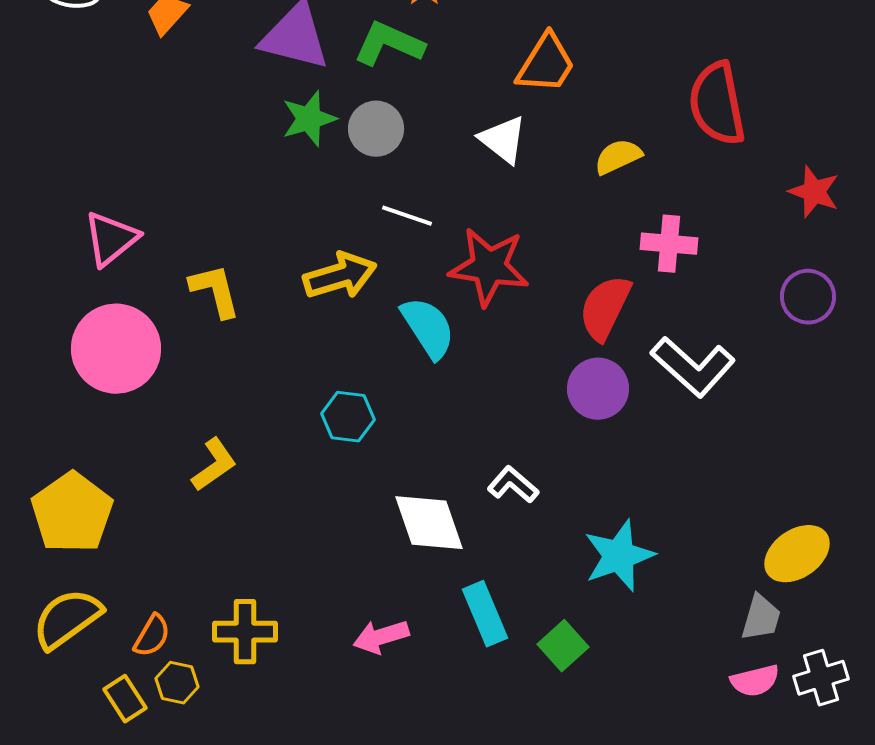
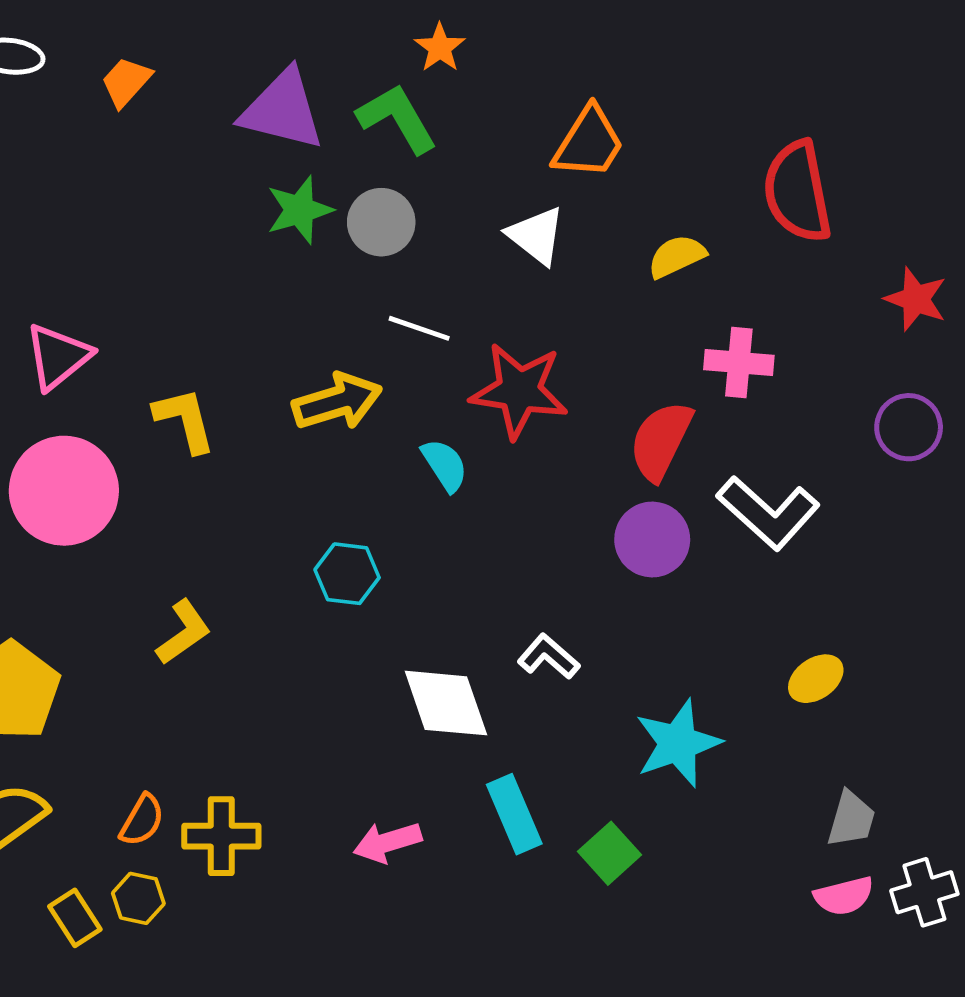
green L-shape: (389, 44) -> (397, 118), turned 36
cyan semicircle: (428, 328) -> (445, 465), size x0.7
yellow ellipse: (797, 554) -> (816, 679), moved, size x0.7
orange semicircle: (152, 636) -> (142, 820), moved

